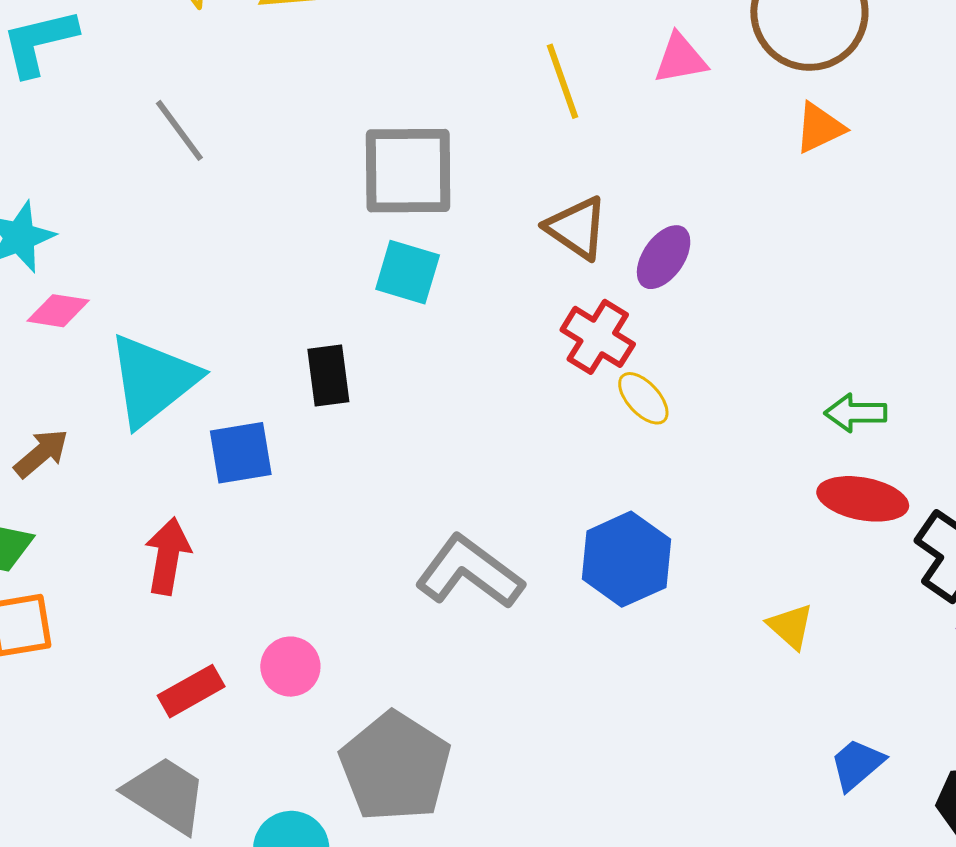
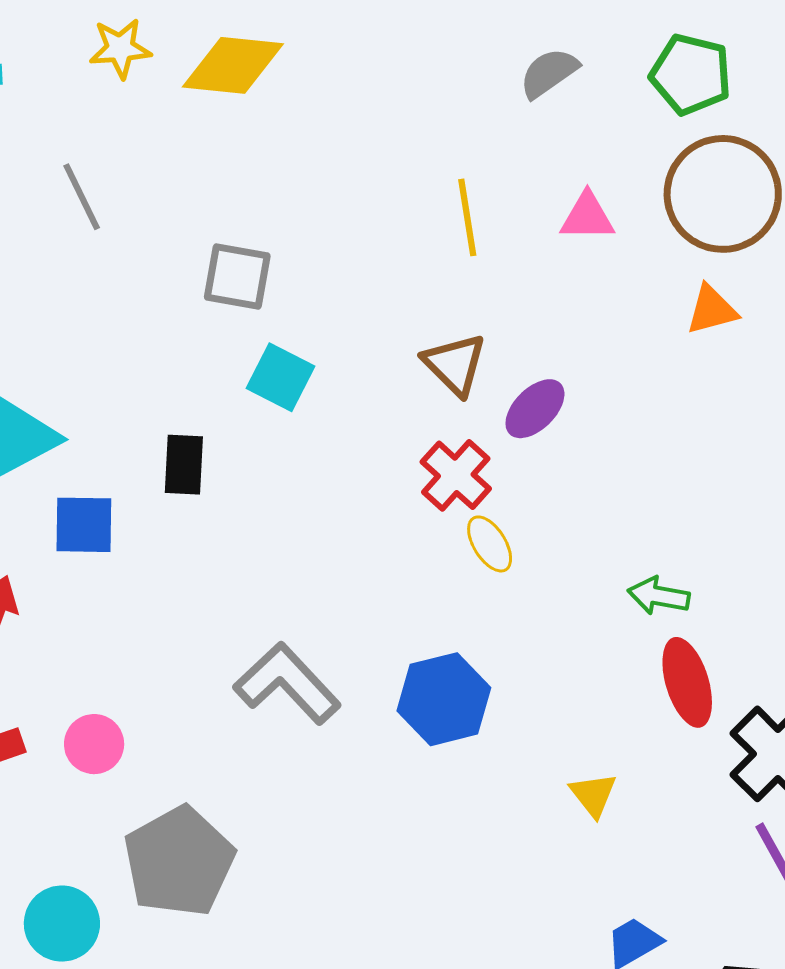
gray square: (408, 171) -> (237, 276), moved, size x0.7
green arrow: (856, 413) -> (659, 596), moved
red ellipse: (863, 499) -> (687, 682), turned 52

